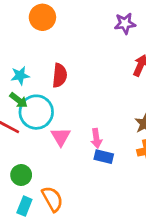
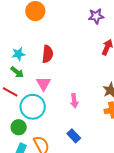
cyan circle: (36, 112) -> (33, 107), moved
pink triangle: (61, 137) -> (43, 84), moved
blue rectangle: (104, 157) -> (74, 136), moved, turned 32

